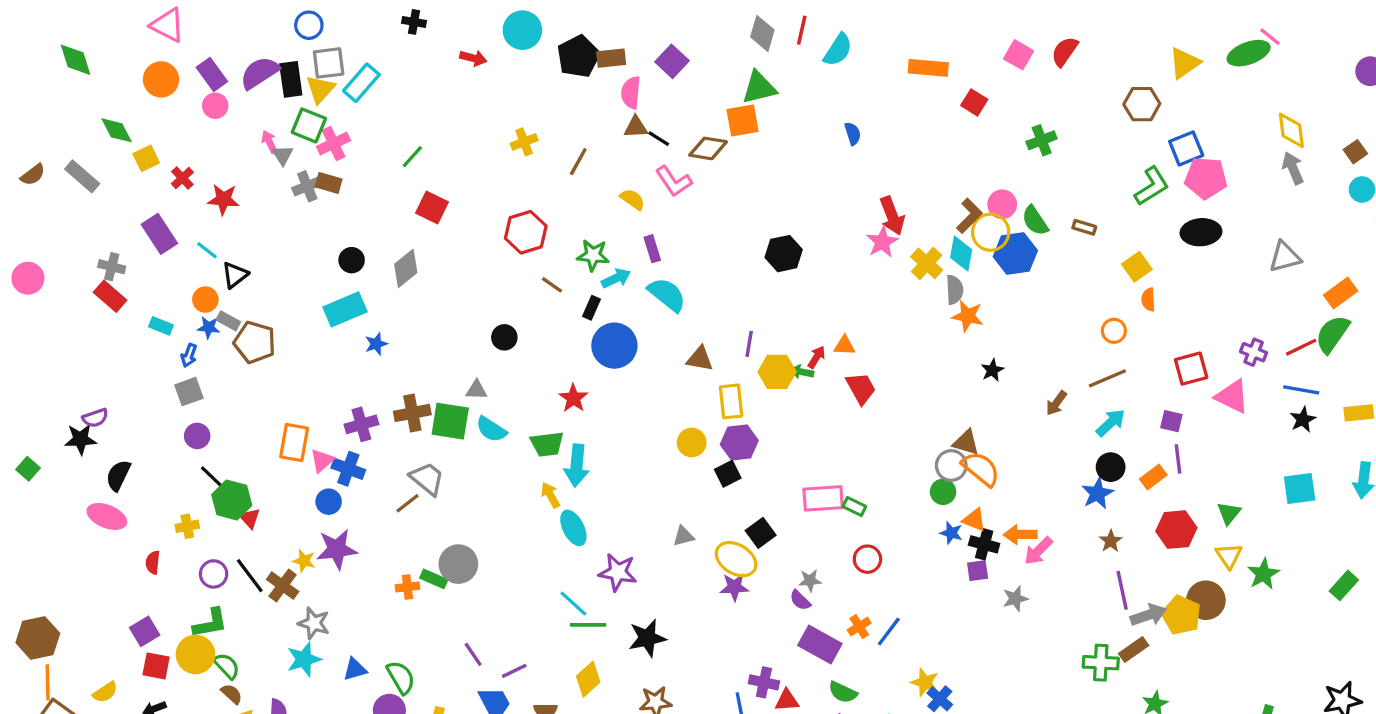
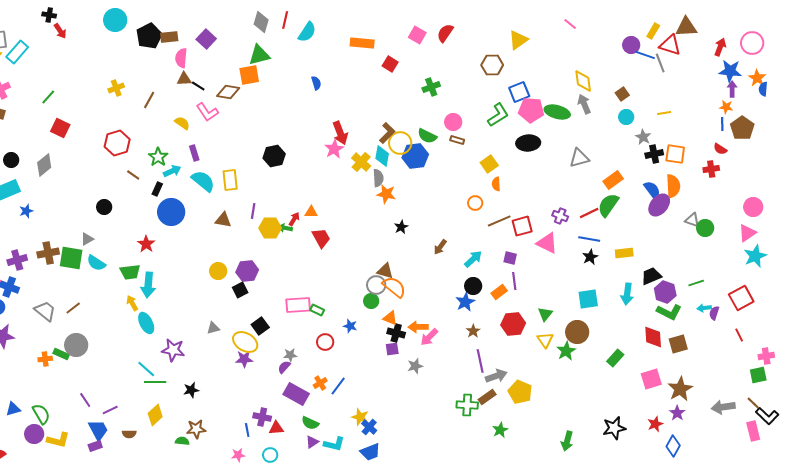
green ellipse: (1249, 53) -> (557, 112), moved, turned 35
red arrow: (473, 58) -> (60, 31), moved, turned 42
pink circle: (1002, 204) -> (453, 122), moved
green semicircle: (1035, 221) -> (427, 136), turned -30
green star: (593, 255) -> (158, 157), turned 30
brown line: (1107, 378) -> (499, 221), moved
gray triangle: (476, 390) -> (87, 239), turned -32
yellow rectangle: (731, 401) -> (230, 180), moved
gray trapezoid: (427, 479) -> (45, 311), moved
brown line: (407, 503) -> (73, 308), moved
blue star: (951, 533) -> (350, 326), moved
purple semicircle: (800, 600) -> (284, 367), turned 88
brown circle: (1206, 600) -> (577, 332), moved
yellow pentagon: (1181, 615) -> (520, 392), moved
black star: (647, 638) -> (191, 390), size x0.7

